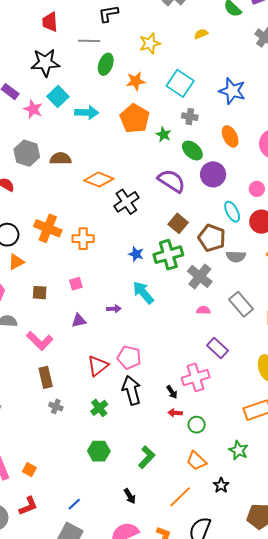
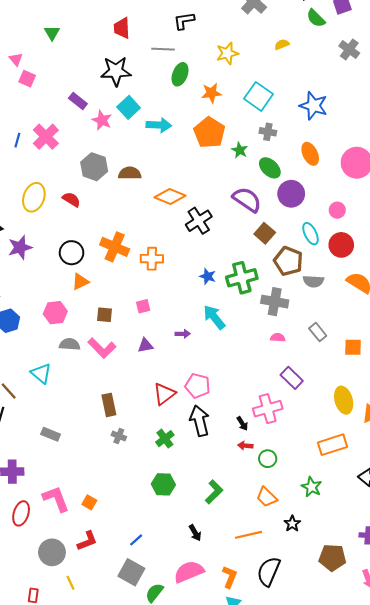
brown square: (178, 223) -> (265, 233), moved
gray cross: (200, 276) -> (275, 302), turned -30
gray rectangle: (241, 304) -> (318, 332), size x0.7
pink L-shape: (40, 341) -> (102, 348), moved
orange line: (180, 497) -> (248, 535), turned 30

